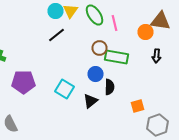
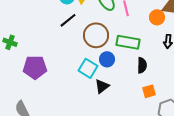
brown circle: (100, 48) -> (96, 35), moved, size x1.6
black semicircle: (110, 87) -> (142, 65), moved
cyan square: (64, 89) -> (88, 68), moved

